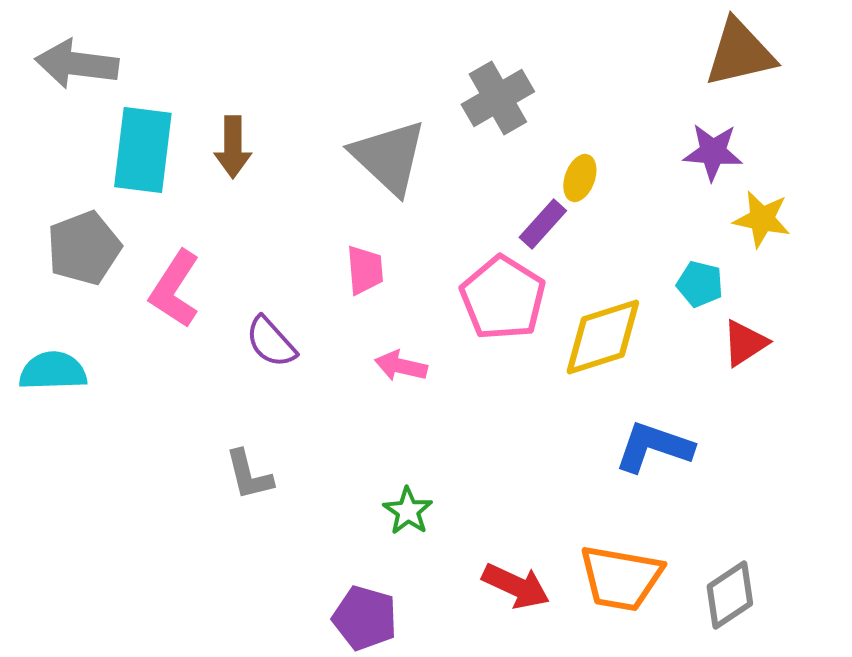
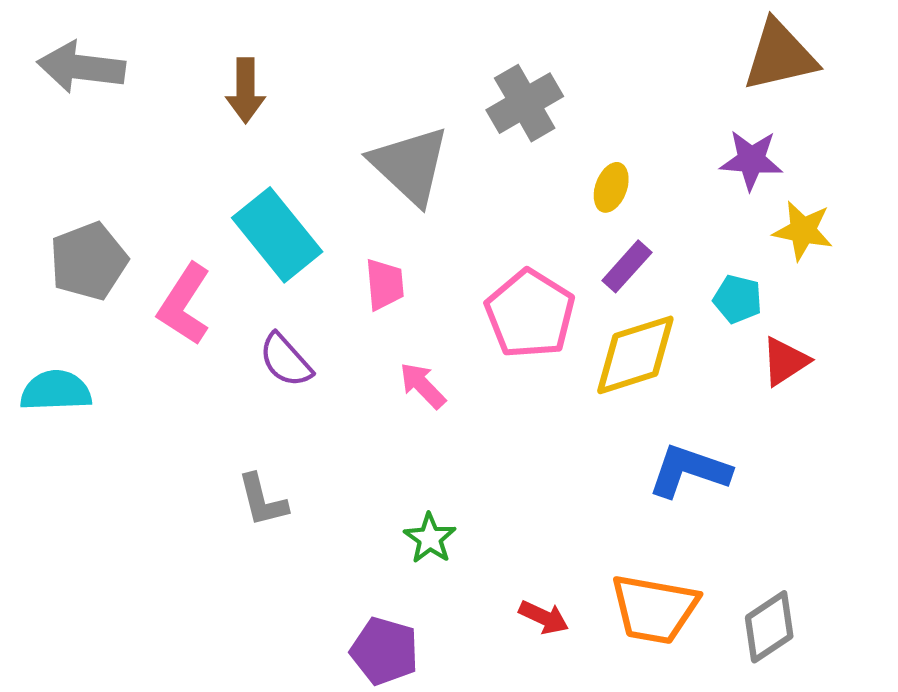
brown arrow: (233, 147) -> (246, 90), moved
cyan rectangle: (143, 150) -> (277, 235), moved, turned -46
purple rectangle: (543, 224) -> (627, 266), moved
pink arrow: (401, 366) -> (423, 386), turned 33
red arrow: (516, 586) -> (544, 617), size x0.7

